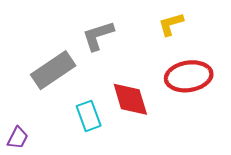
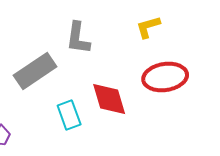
gray L-shape: (98, 36) -> (78, 38), turned -64

